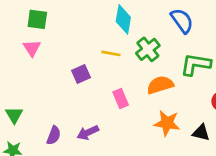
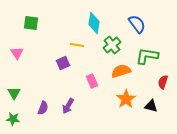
pink triangle: (32, 48) -> (17, 53), moved
yellow line: (111, 53) -> (77, 45), moved
orange star: (167, 123) -> (126, 99), turned 30
purple arrow: (88, 133) -> (68, 106), turned -35

